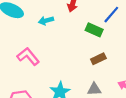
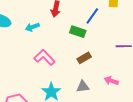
pink L-shape: (28, 56) -> (44, 57), moved

